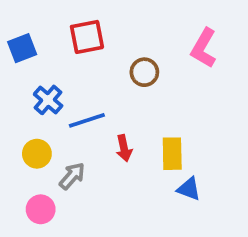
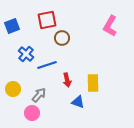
brown circle: (144, 72) -> (62, 38), moved
yellow circle: (37, 154) -> (13, 89), moved
blue triangle: (189, 189) -> (78, 102), moved
pink circle: (41, 209) -> (32, 113), moved

